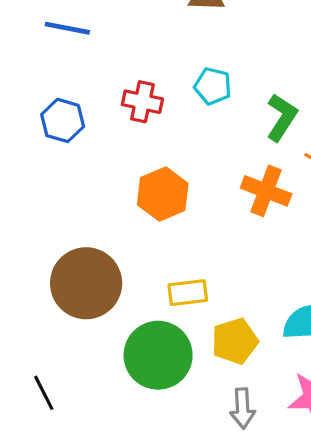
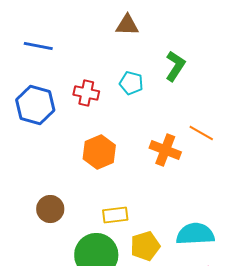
green L-shape: (282, 117) -> (175, 66), moved
blue hexagon: (63, 120) -> (35, 105), size x1.4
brown circle: (86, 283) -> (50, 209), size x0.6

